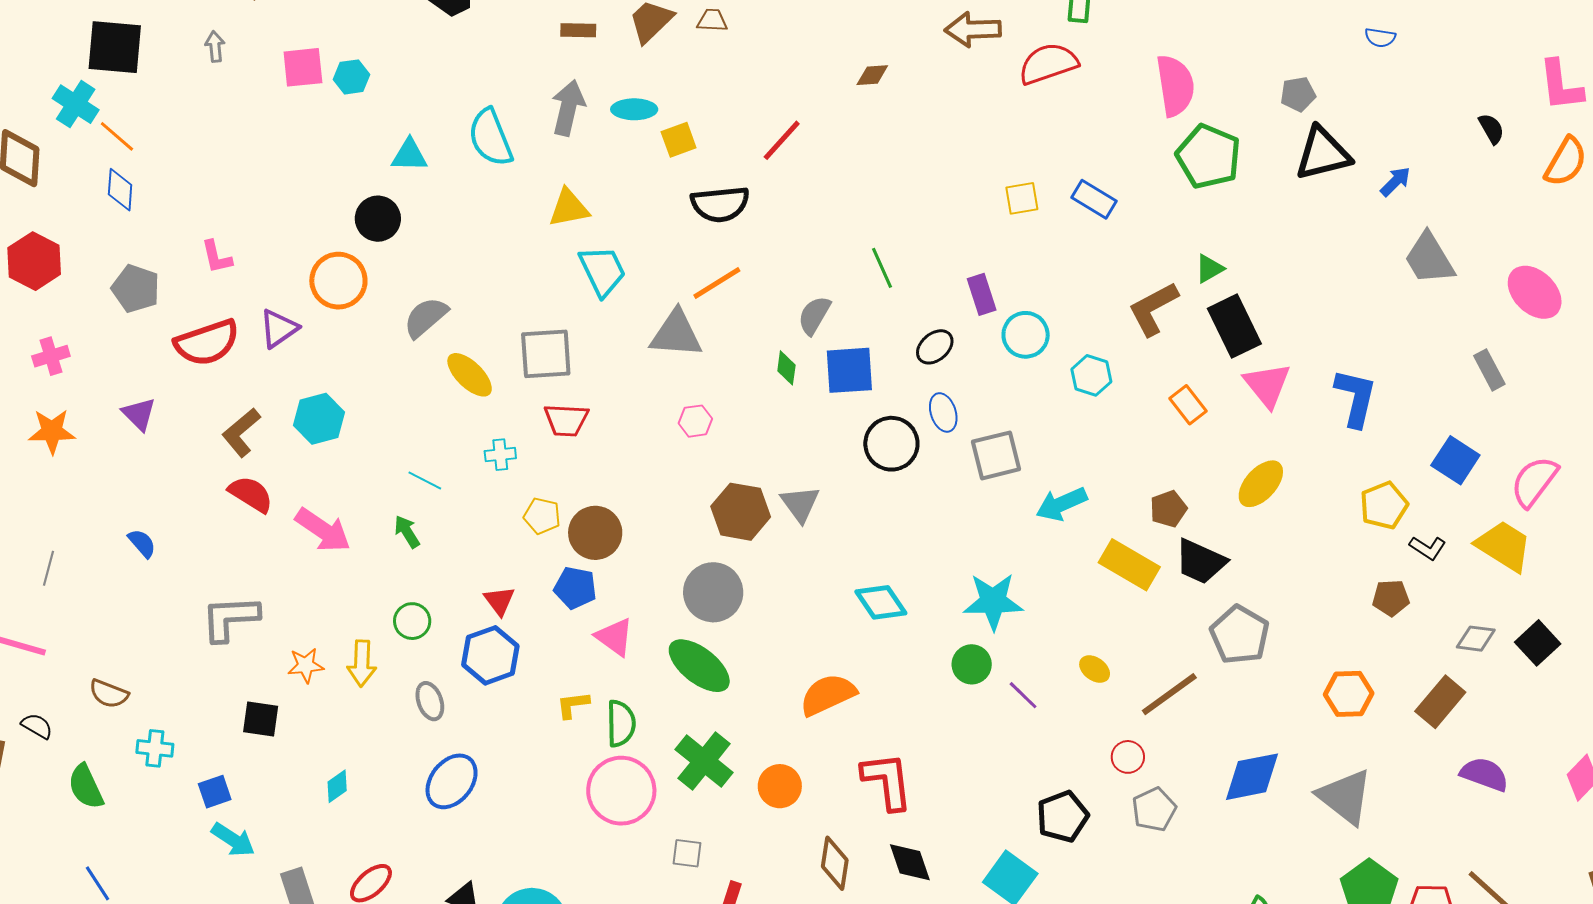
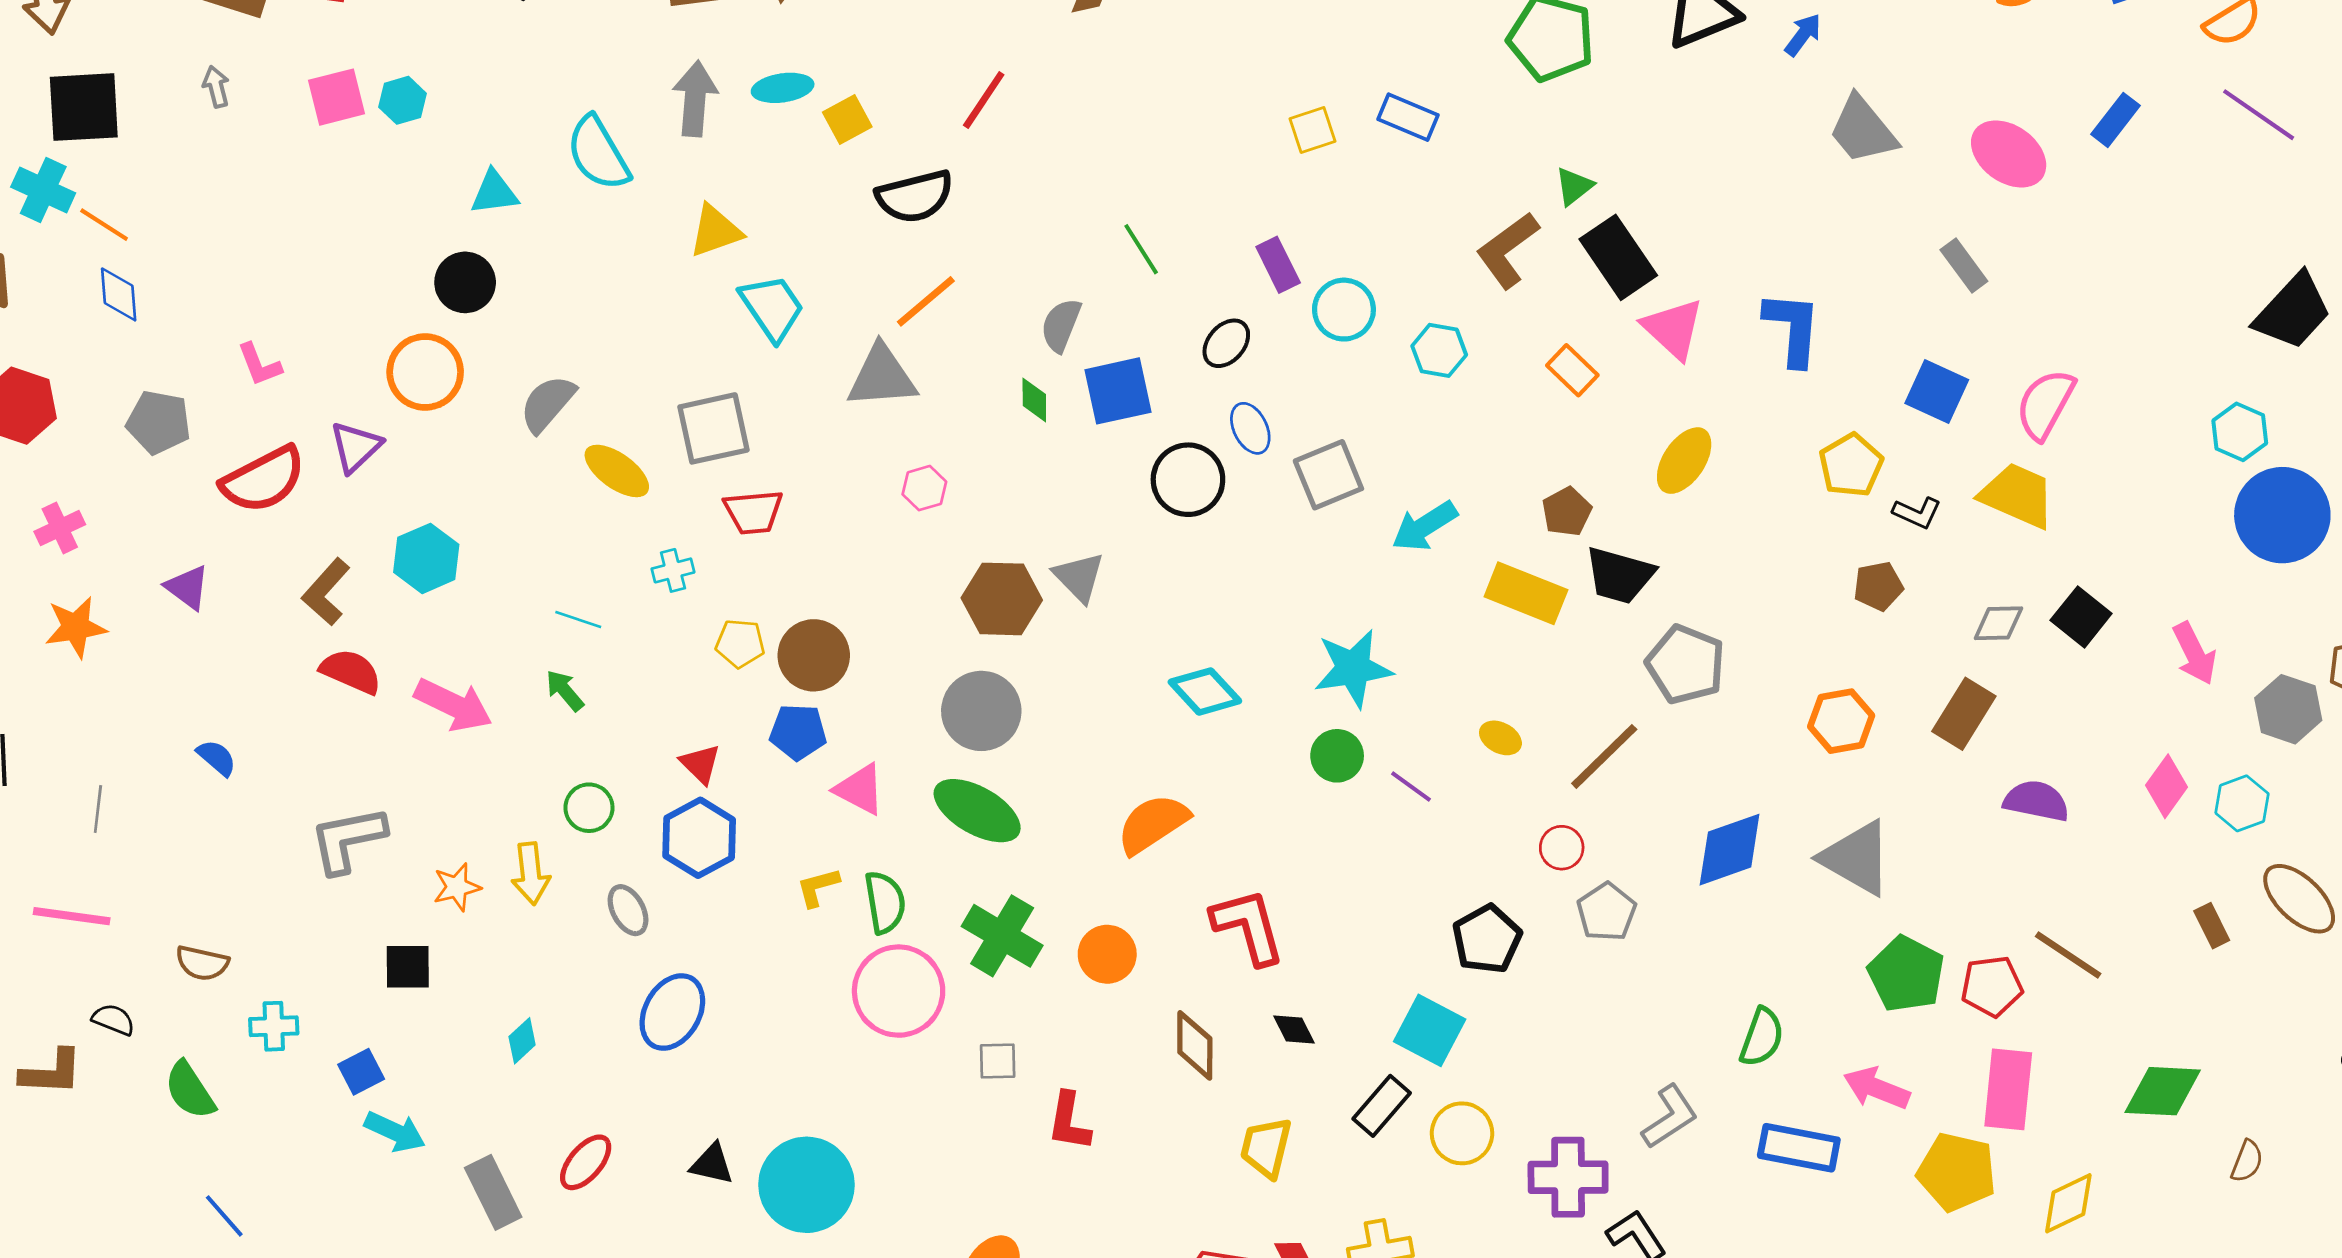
black diamond: (910, 862) -> (1294, 1030), size x0.7

